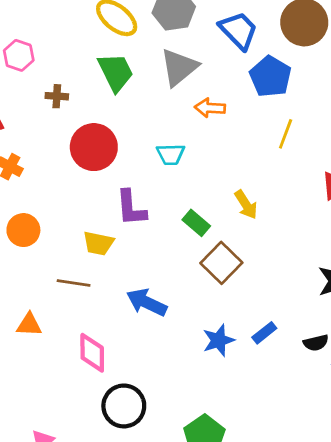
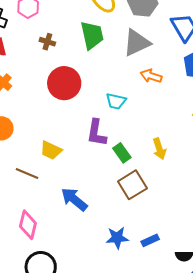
purple L-shape: (131, 208) -> (96, 133), moved

